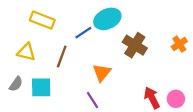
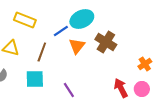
orange cross: (179, 44) -> (145, 64), moved
orange triangle: (102, 73) -> (77, 46), moved
cyan square: (41, 87) -> (35, 79), moved

